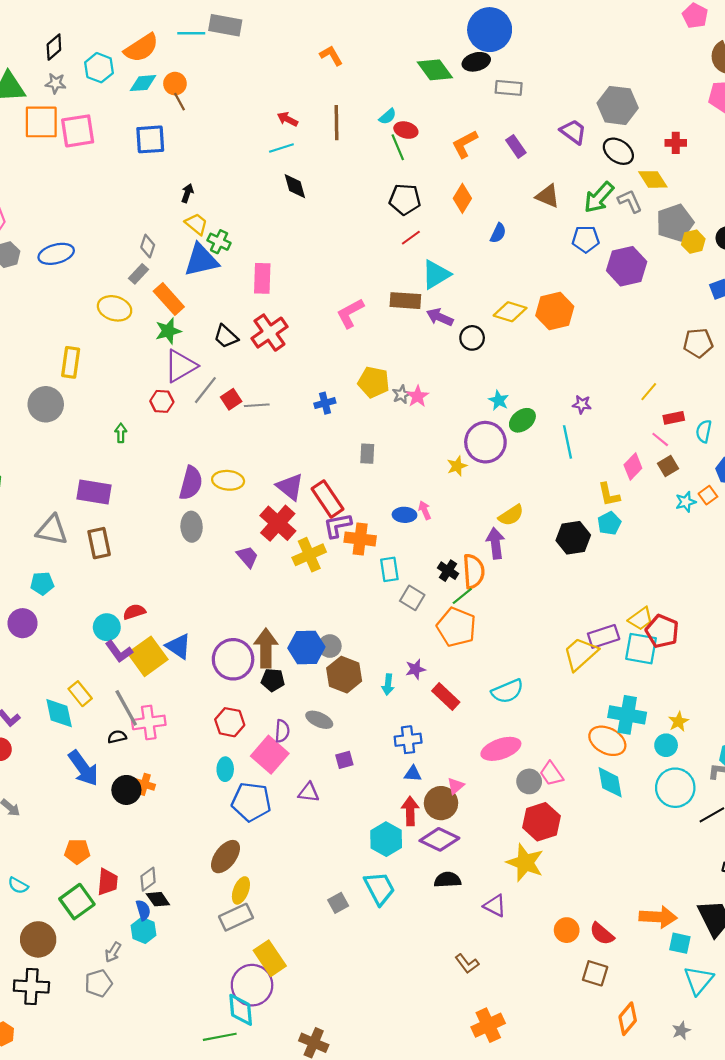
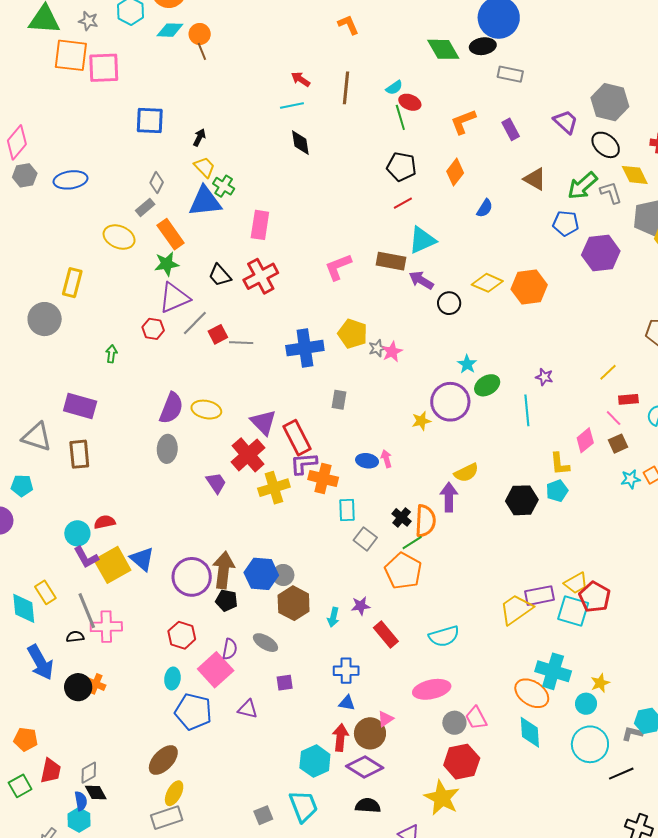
blue square: (150, 139) -> (150, 120), moved
blue cross: (325, 403) -> (305, 348), size x1.8
green square: (77, 902) -> (20, 786), size x0.7

